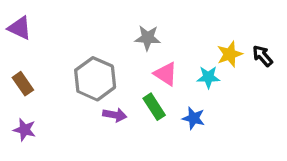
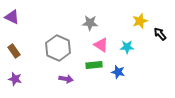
yellow star: (230, 54) -> (140, 21), moved
green rectangle: (154, 107) -> (94, 65), turned -63
purple arrow: (115, 115) -> (66, 79), moved

